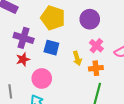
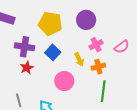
pink cross: (96, 46) -> (96, 45), turned 32
blue square: (51, 48) -> (53, 52), turned 35
pink circle: (42, 78) -> (64, 81), moved

